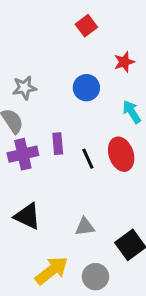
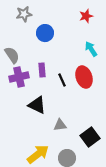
gray star: (24, 88) -> (24, 14), moved
blue circle: (86, 88) -> (45, 33), moved
black triangle: (27, 216) -> (37, 105), moved

